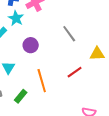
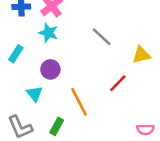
cyan star: (16, 18) -> (48, 33), moved
purple circle: (31, 45) -> (50, 69), moved

